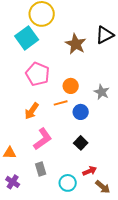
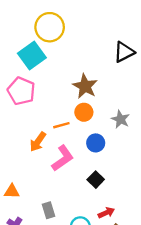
brown star: (76, 44) -> (85, 86), moved
pink pentagon: (38, 74) -> (21, 91), moved
orange line: (61, 103) -> (61, 125), moved
pink L-shape: (43, 139) -> (63, 158), moved

